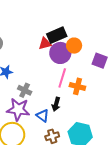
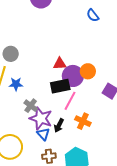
black rectangle: (57, 35) -> (60, 86), moved
orange cross: (77, 86) -> (83, 121), moved
purple star: (18, 109) -> (41, 118), moved

